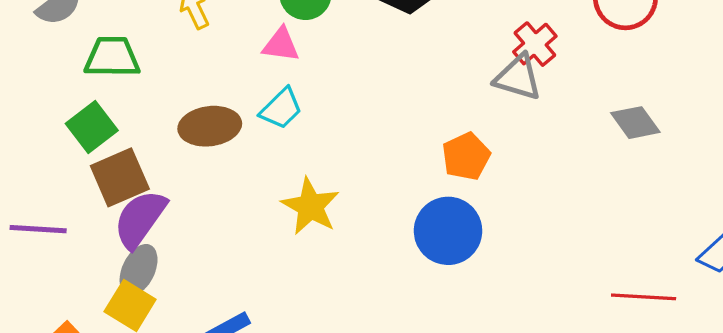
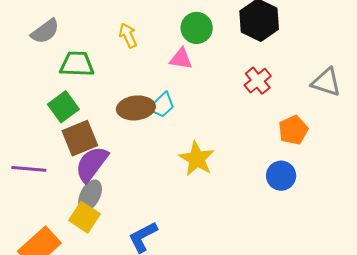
red cross: (535, 44) -> (258, 81), moved
cyan trapezoid: (281, 109) -> (162, 105), moved
blue circle: (448, 231) -> (281, 176), size x0.7

